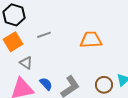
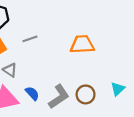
brown circle: (104, 85) -> (86, 94), moved

